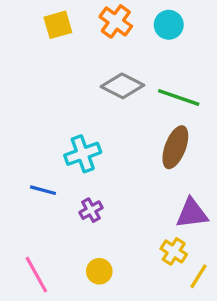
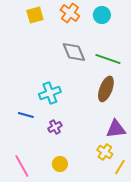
gray diamond: (122, 86) -> (74, 52), turned 40

